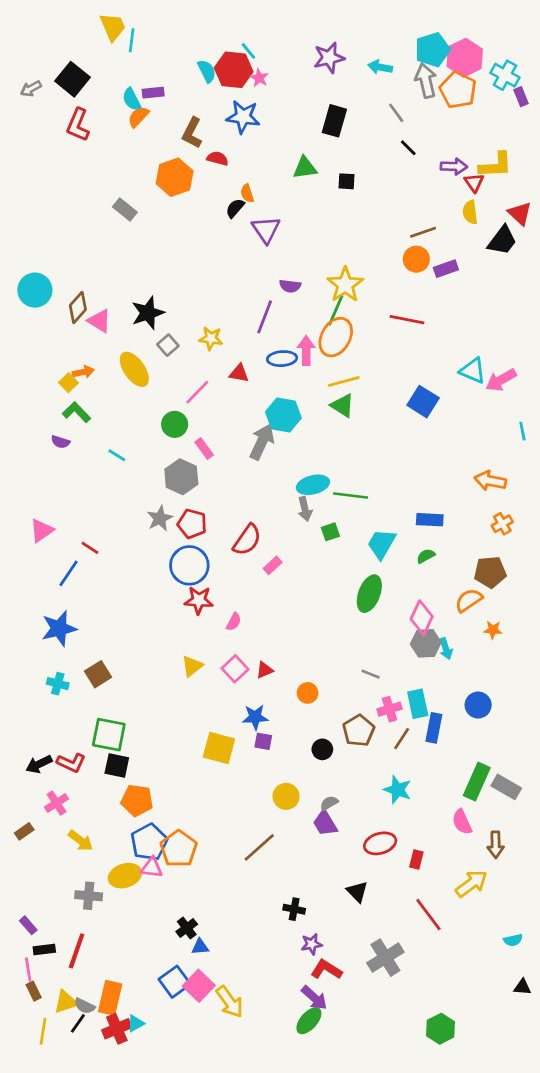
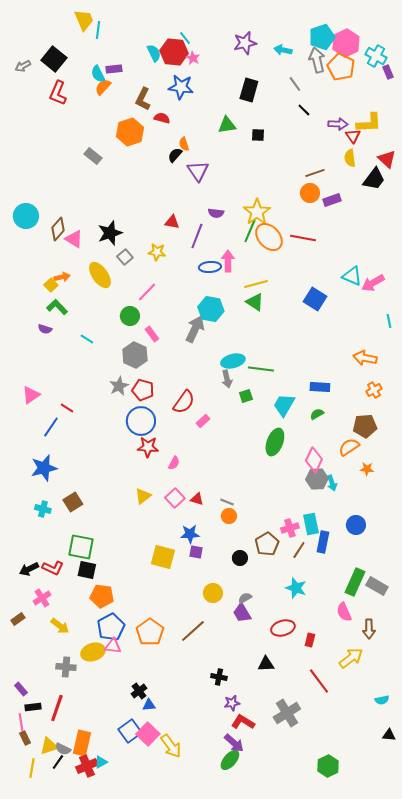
orange ellipse: (336, 337) -> (269, 237), moved, turned -72
red triangle: (239, 373) -> (172, 222), moved
red triangle: (265, 670) -> (197, 499), turned 40
gray line: (371, 674) -> (227, 502), moved
orange pentagon: (179, 849) -> (150, 632), moved
black triangle: (357, 892) -> (266, 664), turned -48

